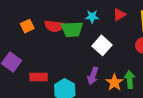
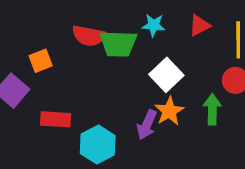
orange square: (27, 26) -> (41, 61), moved
green arrow: (130, 80) -> (212, 109), moved
orange star: (114, 82) -> (169, 111), moved

